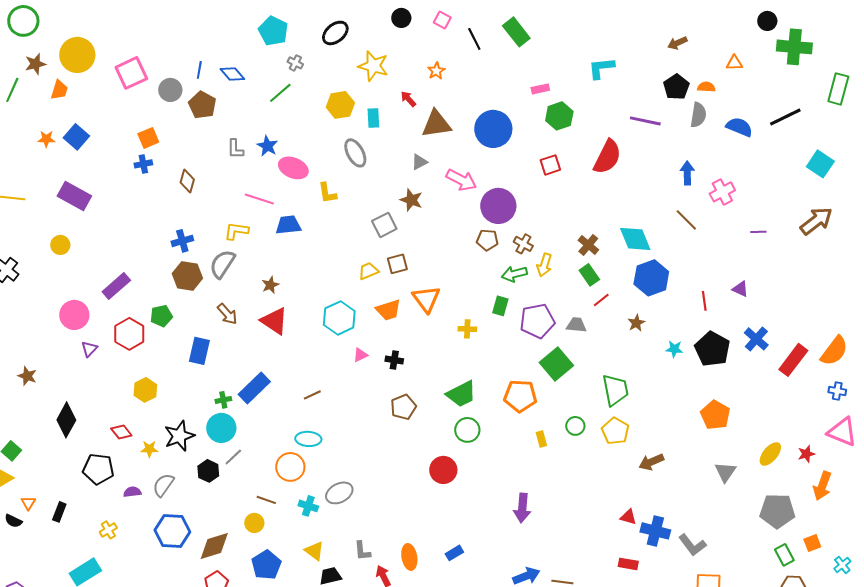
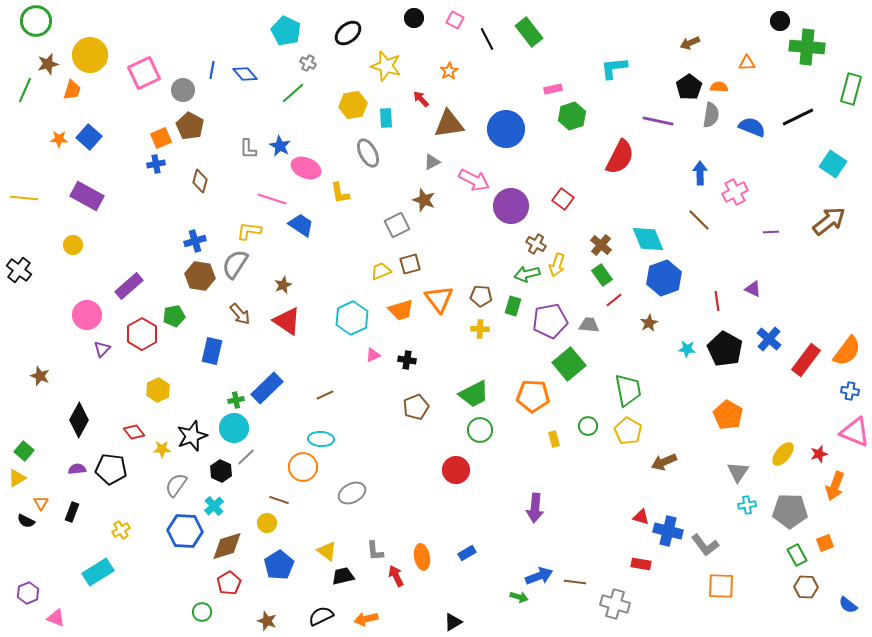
brown pentagon: (202, 105) -> (190, 126), moved
red square: (550, 165) -> (563, 199), moved, turned -35
blue trapezoid: (288, 225) -> (301, 225), turned 40
brown pentagon: (487, 240) -> (481, 296), moved
purple semicircle: (132, 492) -> (77, 469), moved
cyan cross: (308, 506) -> (214, 506), moved, turned 30
cyan cross: (842, 565) -> (747, 505), moved, turned 30

